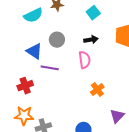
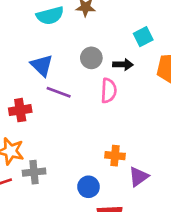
cyan square: (93, 13) -> (143, 37), moved
gray circle: (57, 40) -> (91, 58), moved
orange cross: (97, 89) -> (115, 156), moved, turned 32

